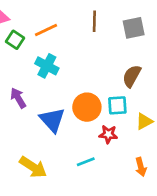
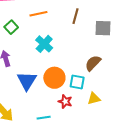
green square: (15, 40) -> (11, 27), moved
cyan cross: (47, 66) -> (44, 44), moved

